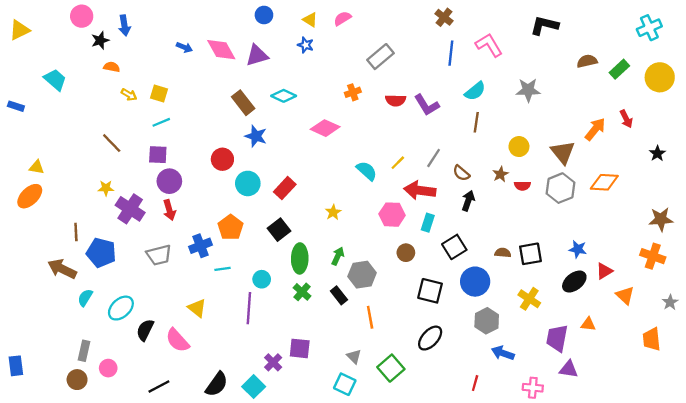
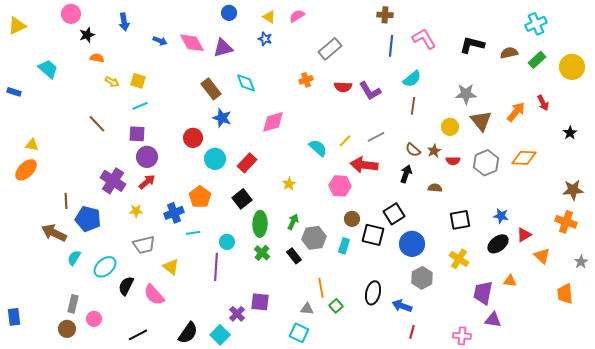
brown cross: (444, 17) -> (385, 15), turned -35
blue arrow: (124, 25) -> (124, 22), moved
black L-shape: (544, 25) -> (472, 45), moved
cyan cross: (649, 28) -> (536, 24), moved
gray star: (528, 90) -> (466, 94), moved
cyan diamond: (284, 96) -> (246, 83), turned 45
pink diamond: (325, 128) -> (273, 122), moved, turned -40
brown triangle: (563, 152) -> (481, 121), moved
gray line: (434, 158) -> (376, 137), turned 30
brown semicircle: (461, 173) -> (413, 150), moved
yellow star: (106, 188) -> (136, 211), moved
red arrow: (169, 210) -> (147, 182), turned -114
cyan rectangle: (428, 223) -> (344, 246), moved
brown semicircle: (503, 253) -> (435, 188), moved
gray trapezoid: (159, 255) -> (144, 245), moved
black square: (430, 291) -> (373, 235), moved
orange line: (370, 317) -> (321, 288), moved
black ellipse: (430, 338) -> (373, 293), turned -30
blue arrow: (503, 353) -> (402, 306), moved
gray triangle: (354, 357) -> (307, 309), turned -40
green square: (391, 368) -> (336, 306), moved, size x0.6

